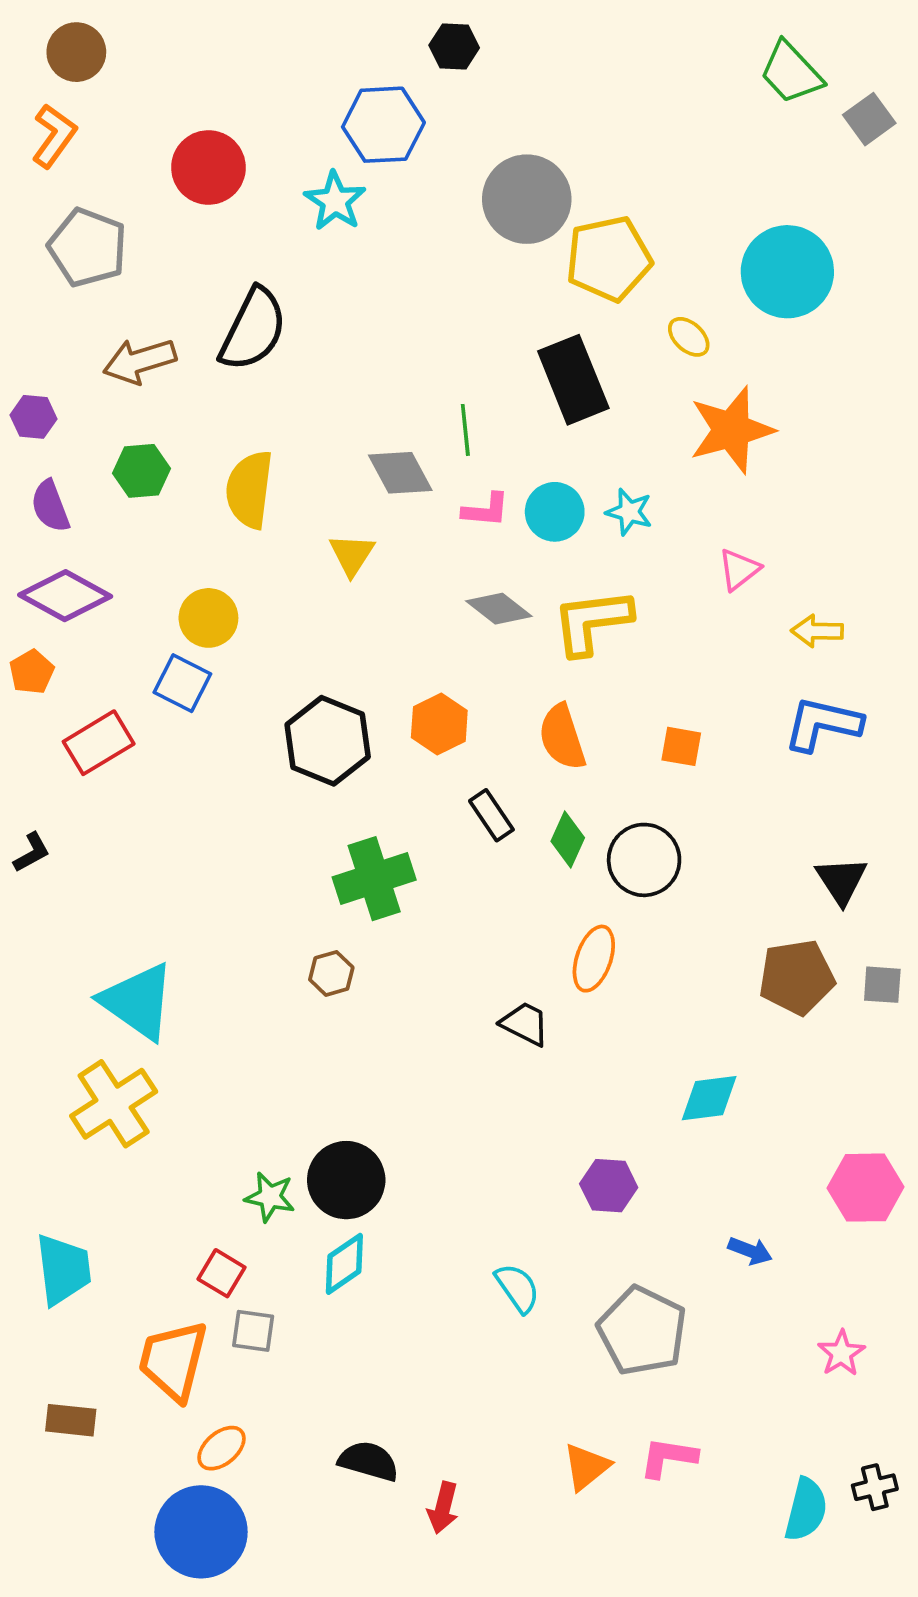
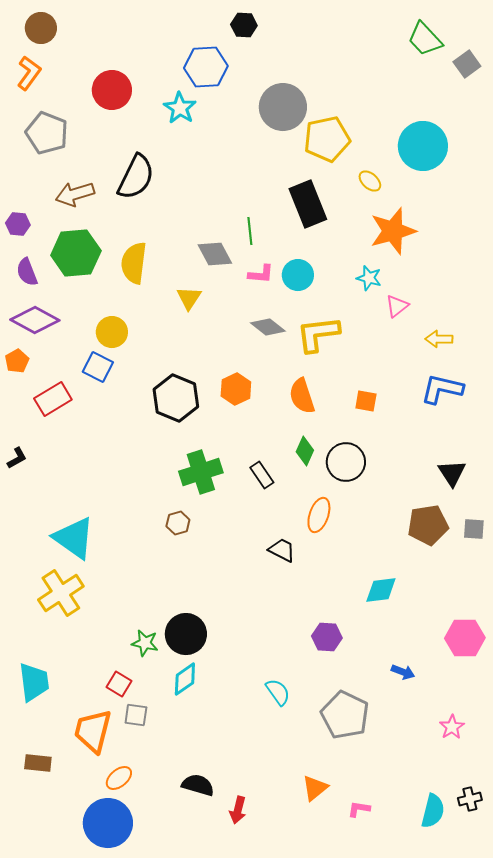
green hexagon: (141, 471) -> (76, 253), size x1.6
cyan star: (629, 512) -> (369, 278), moved
black rectangle: (491, 815) -> (262, 475), moved
pink L-shape: (668, 1457) -> (359, 809), moved, size x0.7

